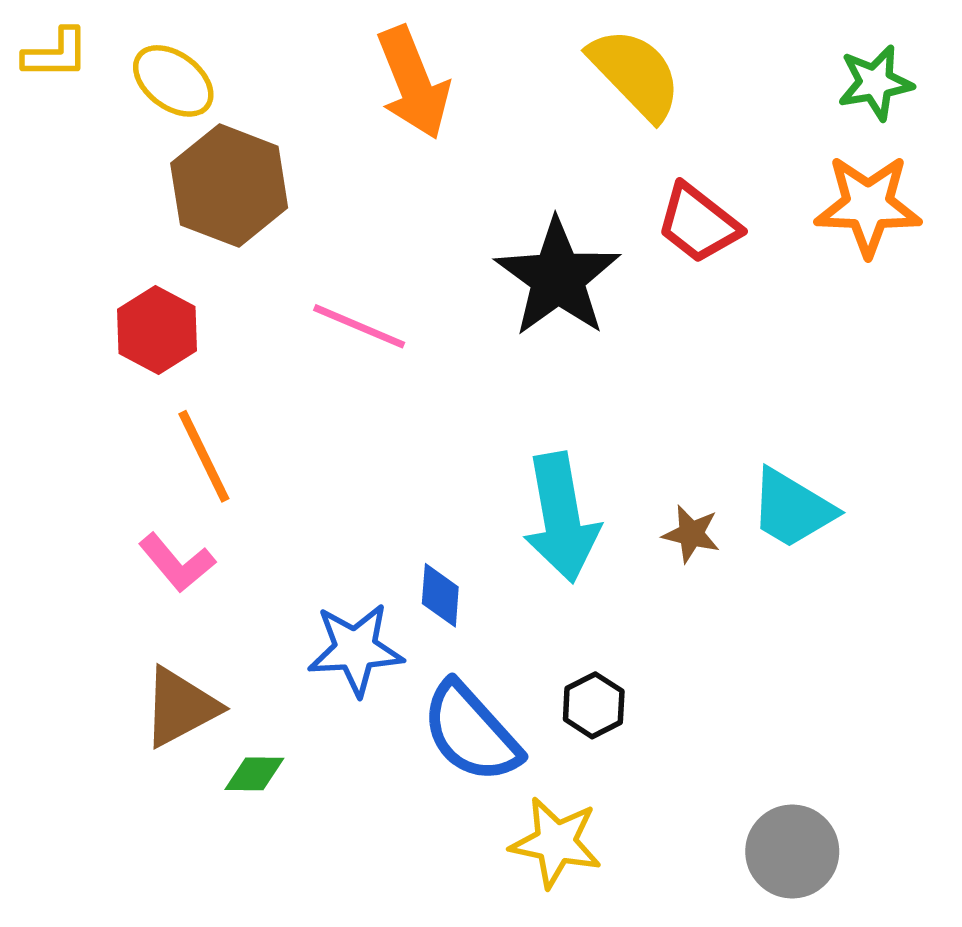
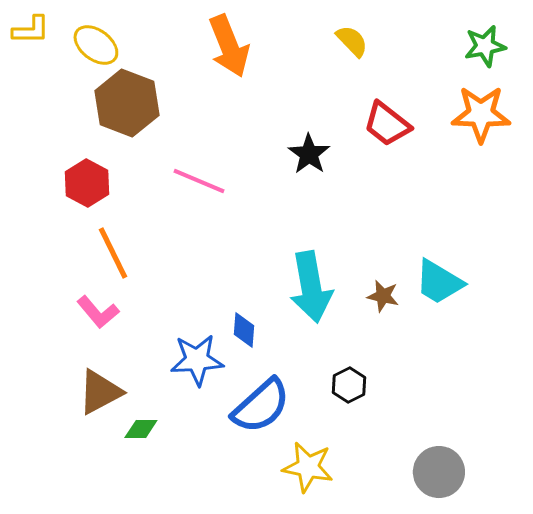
yellow semicircle: (635, 74) -> (352, 41), size x0.6
black star: (558, 278) -> (309, 154), size x0.6
black hexagon: (594, 705) -> (349, 385), moved
blue semicircle: (471, 732) -> (261, 406), turned -90

